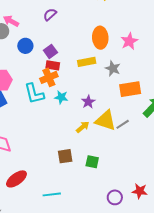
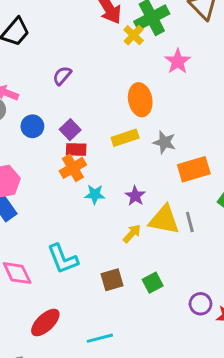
pink star: (129, 41) -> (178, 61), moved
cyan L-shape: (34, 94) -> (63, 259), moved
gray line: (123, 124) -> (190, 222), turned -64
green square: (92, 162) -> (153, 283), turned -32
purple circle: (115, 197) -> (200, 304), moved

